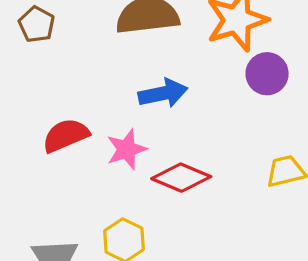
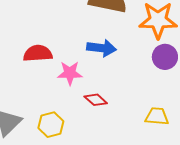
red diamond: (181, 178) -> (96, 100), size x0.7

